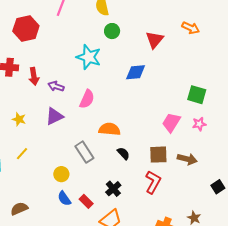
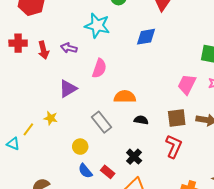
purple arrow: (56, 86) -> (69, 48), moved
yellow star: (19, 119) -> (51, 118), moved
black semicircle: (123, 153) -> (141, 120), turned -32
yellow line: (22, 154) -> (28, 129), moved

